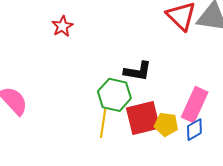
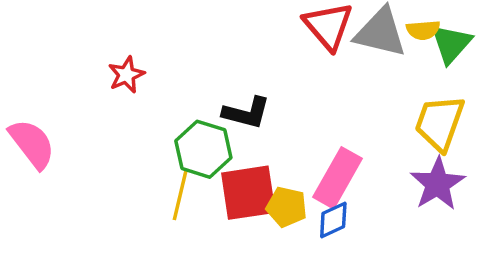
red star: (62, 26) -> (126, 75), moved

